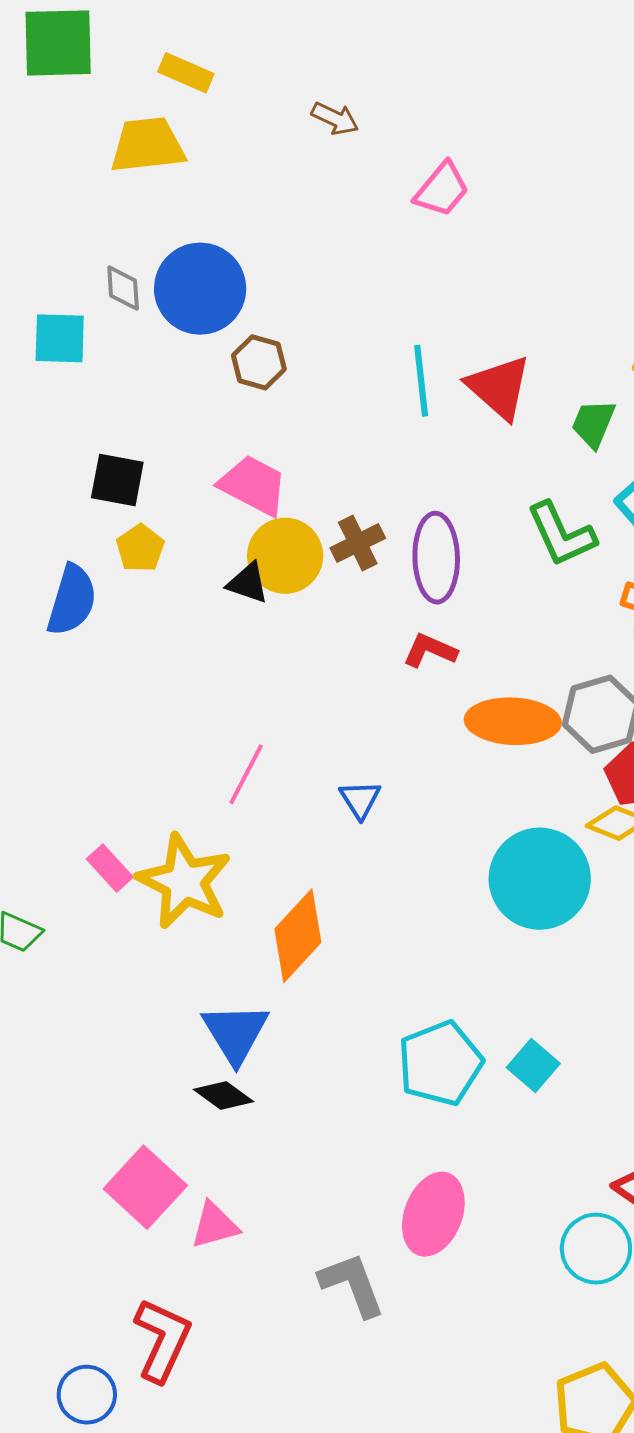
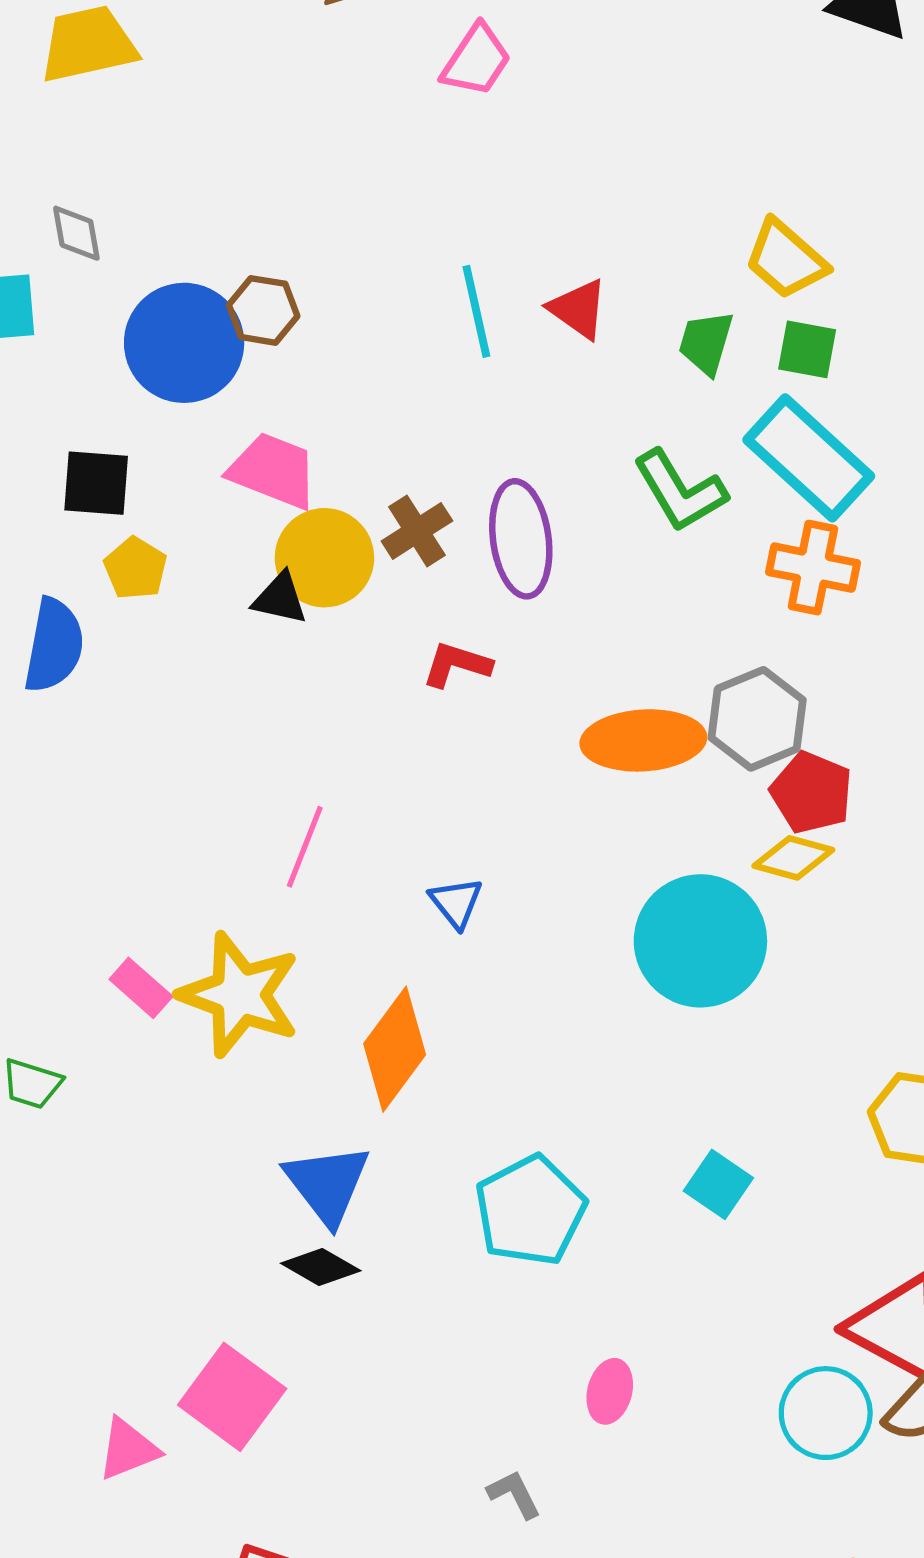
blue circle: (200, 289) -> (184, 343), moved
red triangle: (499, 387) -> (578, 309), size x0.7
red L-shape: (430, 650) -> (457, 665), moved
blue triangle: (360, 799) -> (456, 903), moved
cyan pentagon: (440, 1063) -> (530, 1211), moved
pink ellipse: (433, 1214) -> (610, 1391), size x0.6
pink triangle: (215, 1225) -> (128, 1449), moved
gray L-shape: (352, 1285) -> (514, 1494), size x0.6

